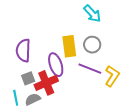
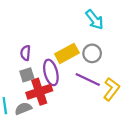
yellow rectangle: (69, 46) -> (67, 53), turned 65
purple semicircle: (23, 51) -> (25, 53), moved, size x0.6
gray square: (28, 78) -> (27, 75), moved

